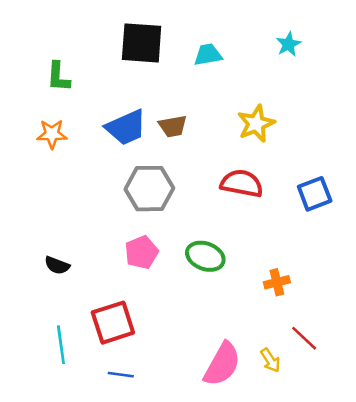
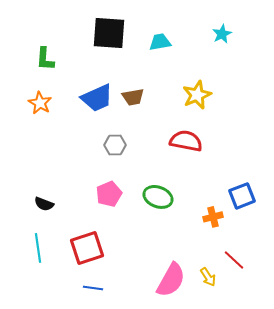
orange star: (52, 134) -> (40, 103), turned 30
gray hexagon: (149, 189) -> (115, 145), size x0.6
blue square: (315, 194) -> (242, 196), moved
cyan line: (61, 345) -> (38, 248), moved

